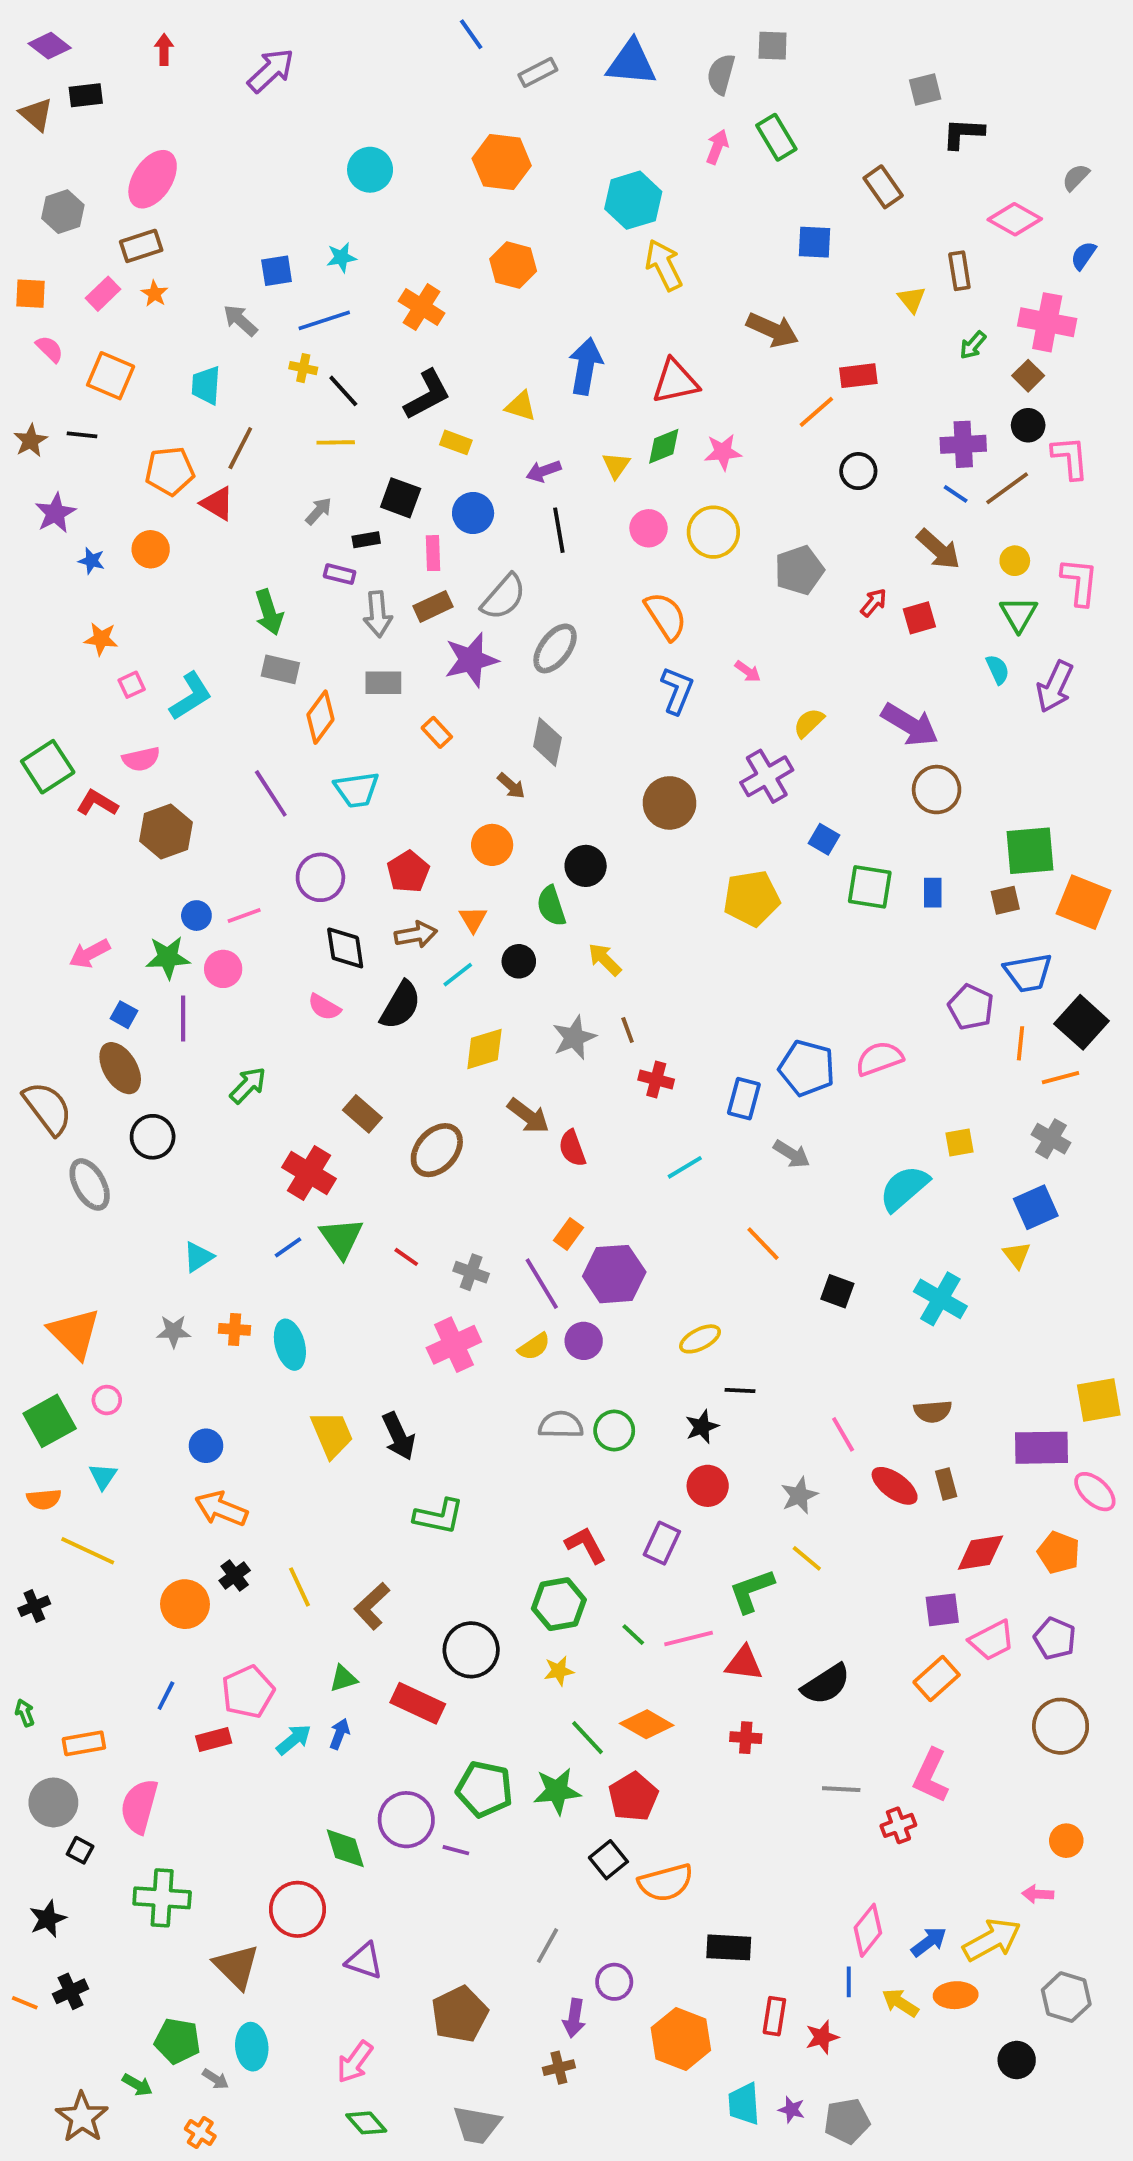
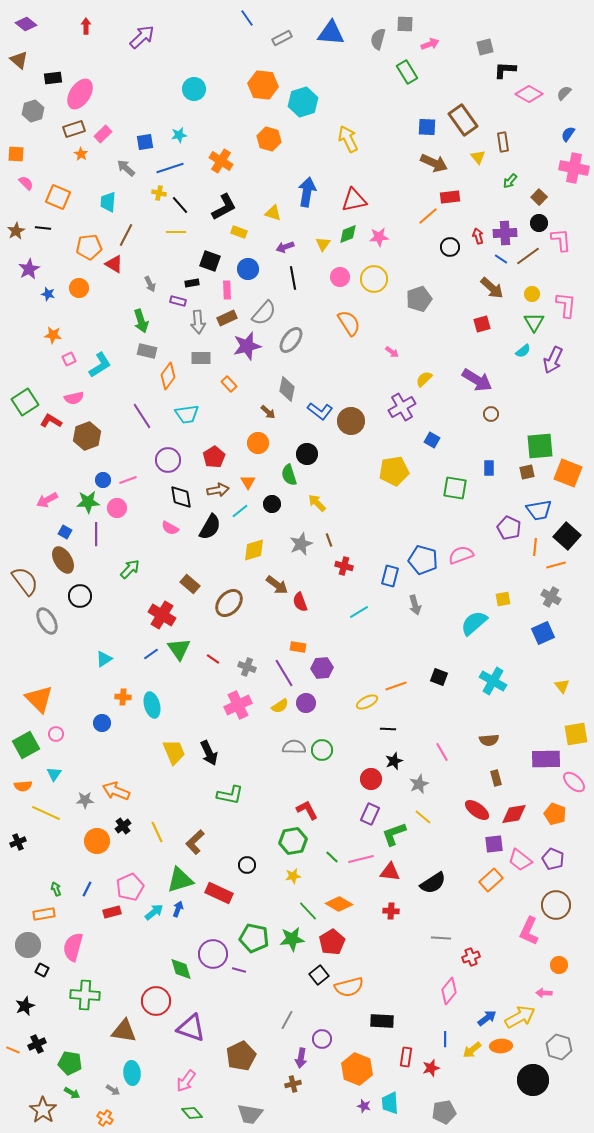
black rectangle: (86, 95) -> (53, 78), moved
pink arrow: (717, 147) -> (430, 44), moved, turned 48
brown rectangle: (883, 187) -> (463, 120), moved, size x1.4
cyan hexagon: (633, 200) -> (303, 102), moved
pink diamond: (1015, 219) -> (529, 94), moved
pink rectangle: (103, 294) -> (103, 134), moved
pink cross: (1047, 322) -> (574, 168), moved
brown arrow: (773, 330) -> (434, 163), moved
gray arrow: (319, 511) -> (150, 284), moved, turned 112
red arrow: (874, 603) -> (478, 236), moved, turned -56
cyan semicircle: (998, 669) -> (523, 351), turned 77
blue L-shape: (677, 690) -> (320, 411), moved, turned 105
brown circle: (937, 790) -> (491, 414), size x0.6
green square: (870, 887) -> (455, 488), moved
gray arrow: (792, 1154) -> (415, 605), turned 42
orange rectangle: (568, 1234) -> (298, 647), turned 63
orange line: (763, 1244) -> (396, 686), moved, turned -65
yellow triangle: (1017, 1255) -> (562, 686), moved
purple hexagon: (614, 1274) -> (322, 668), size x0.7
gray star: (174, 1331) -> (85, 800), moved
black star: (702, 1427) -> (394, 761), moved
blue circle: (206, 1446) -> (102, 723), moved
red ellipse: (895, 1486) -> (477, 810), moved
purple rectangle: (662, 1543) -> (370, 814), moved
pink trapezoid: (992, 1640) -> (520, 860), turned 65
black circle: (471, 1650) -> (247, 865), size x0.6
green triangle: (343, 1679) -> (180, 880), size x1.8
green arrow: (25, 1713) -> (56, 889), moved
pink L-shape: (931, 1776) -> (529, 931), moved
pink diamond: (868, 1930) -> (449, 991), moved
purple triangle: (364, 1961) -> (191, 1028), size x1.4
brown triangle: (237, 1967) -> (124, 1031), turned -36
yellow arrow: (900, 2003) -> (472, 1050), turned -72
green pentagon: (177, 2041) -> (70, 1063), moved
black circle: (1017, 2060) -> (533, 1080), size x1.6
purple star: (792, 2110) -> (364, 1106), moved

